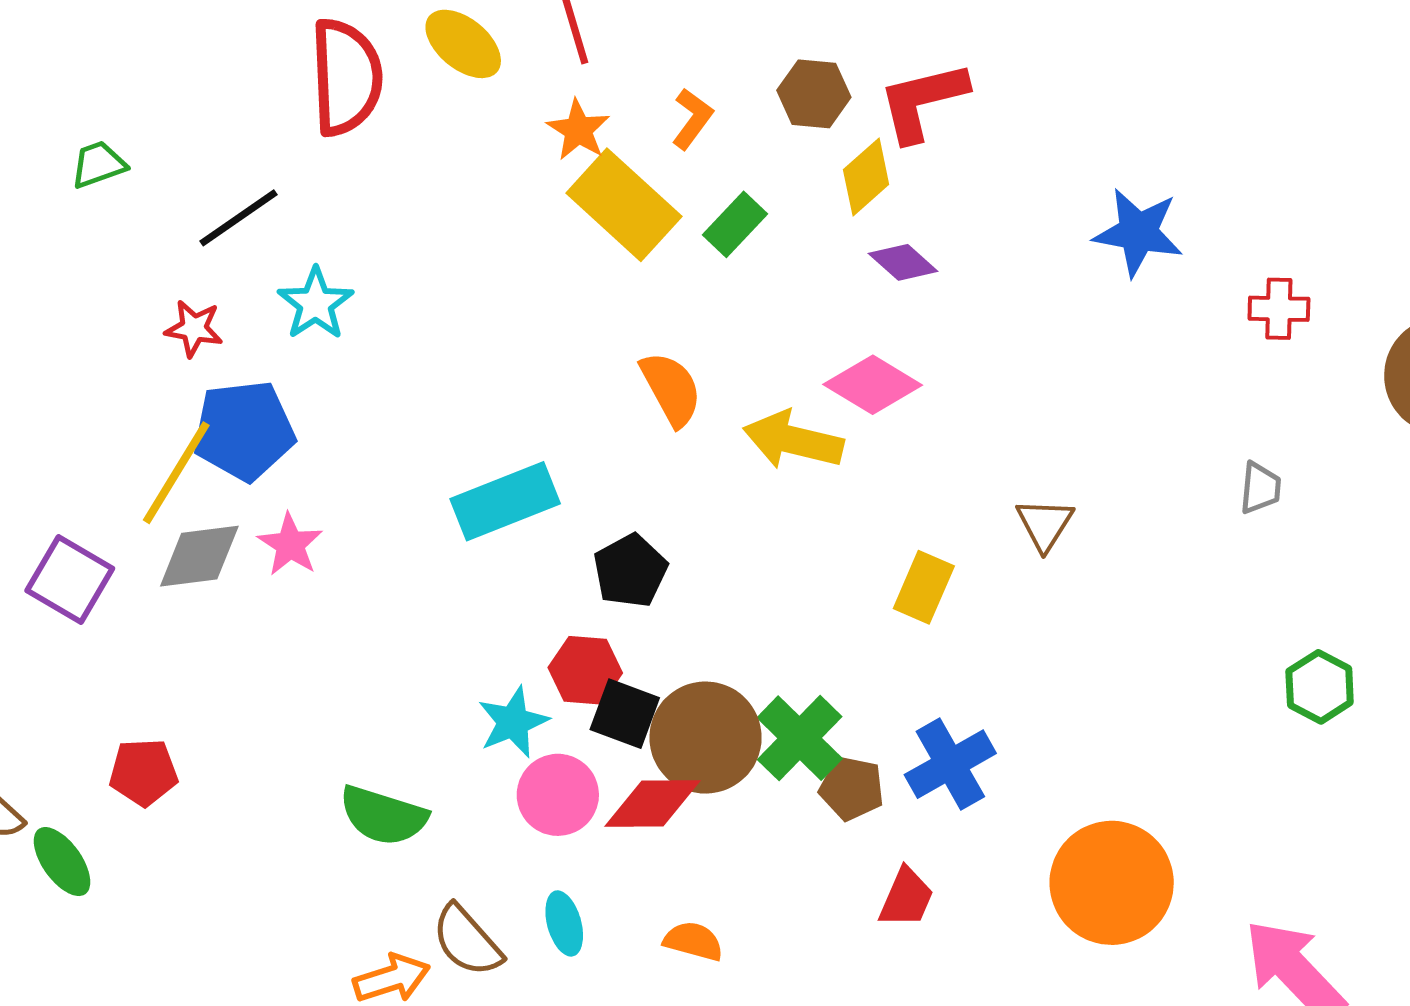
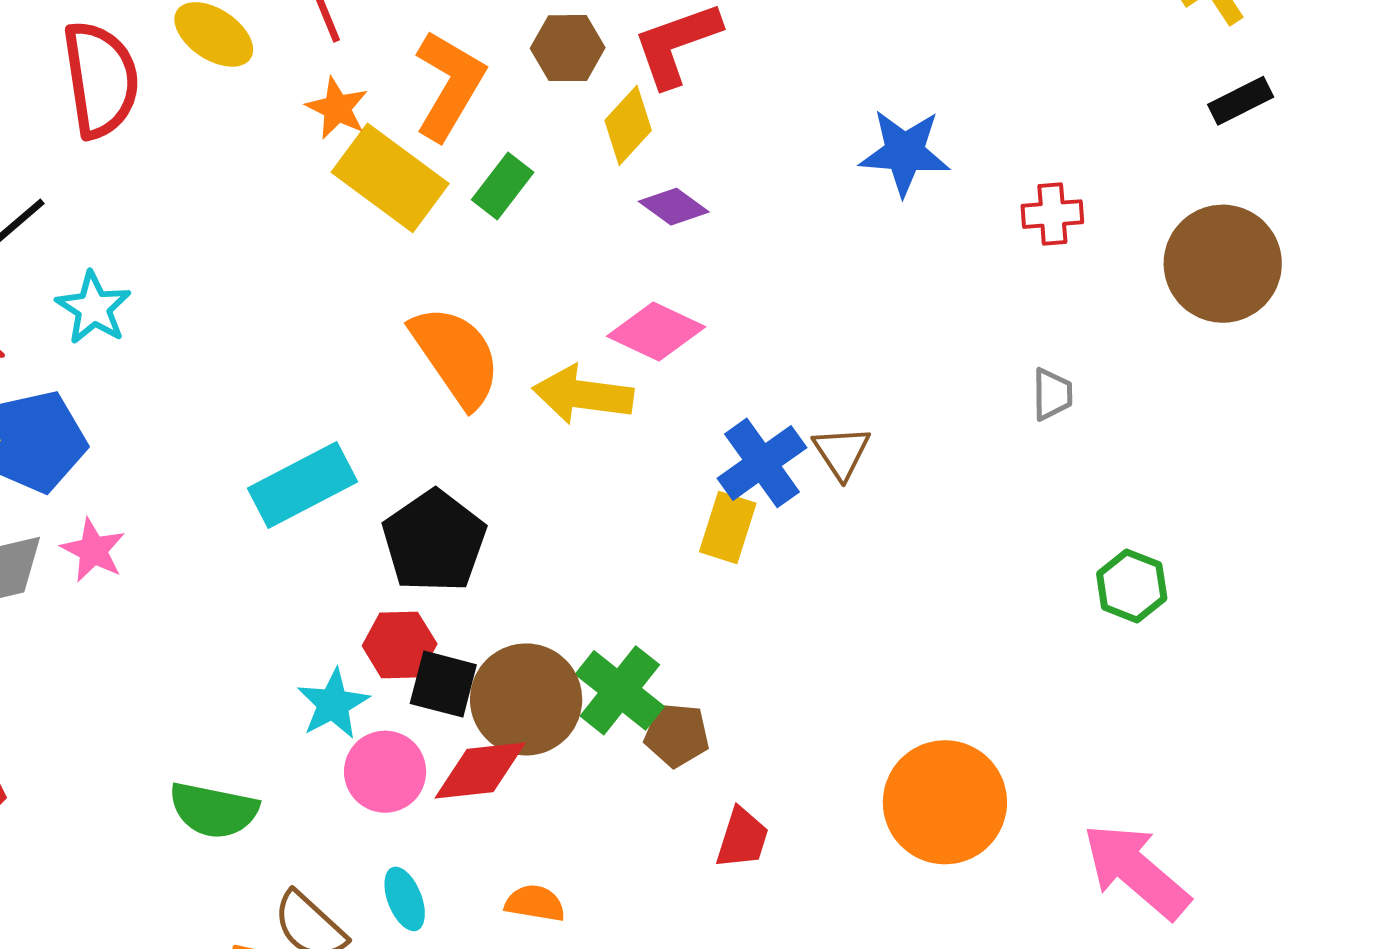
orange L-shape: (692, 119) -> (449, 85), size x1.8
orange semicircle: (671, 389) -> (456, 356), size x1.4
black pentagon: (630, 571) -> (434, 541), size x1.4
blue cross: (950, 764) -> (762, 463), moved

